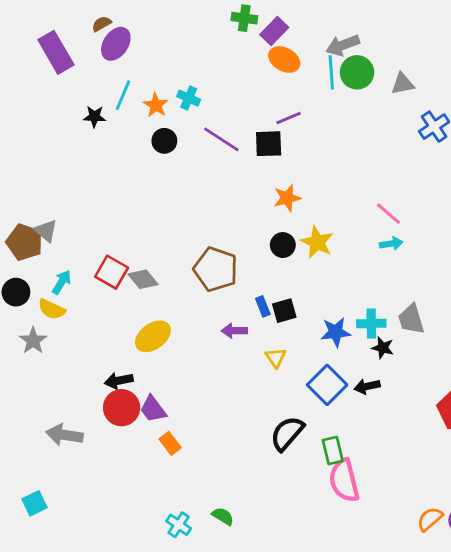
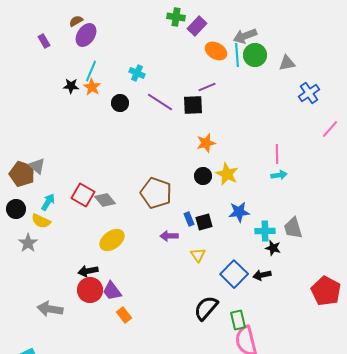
purple rectangle: (56, 52) -> (44, 41), size x0.5
orange ellipse: (284, 59) -> (216, 51), moved
orange star: (156, 105) -> (92, 87), moved
pink line: (388, 214) -> (277, 154), turned 48
blue star: (336, 332) -> (239, 212), moved

